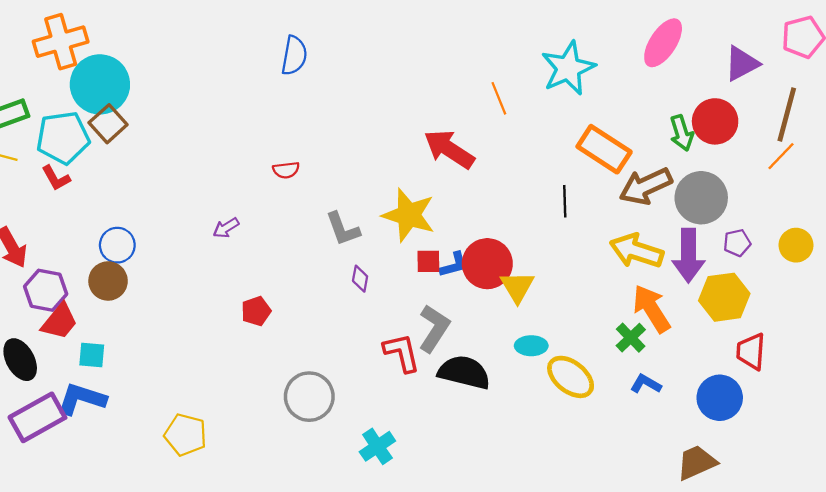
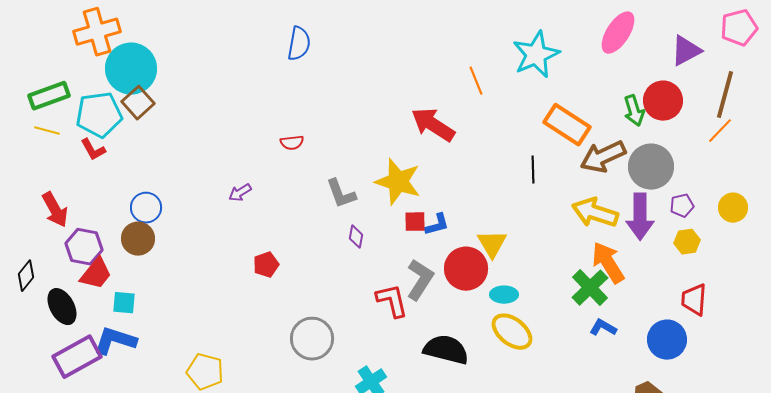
red circle: (487, 264) -> (466, 269), moved
yellow hexagon: (724, 297) -> (687, 242), moved, size x0.6
green cross: (631, 338) -> (590, 288), size x1.4
black semicircle: (464, 372) -> (446, 350), moved
yellow ellipse: (571, 377) -> (512, 332), moved

